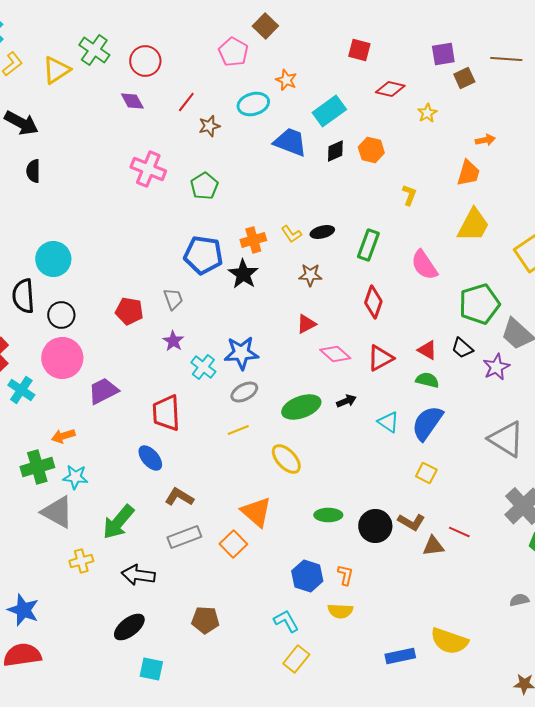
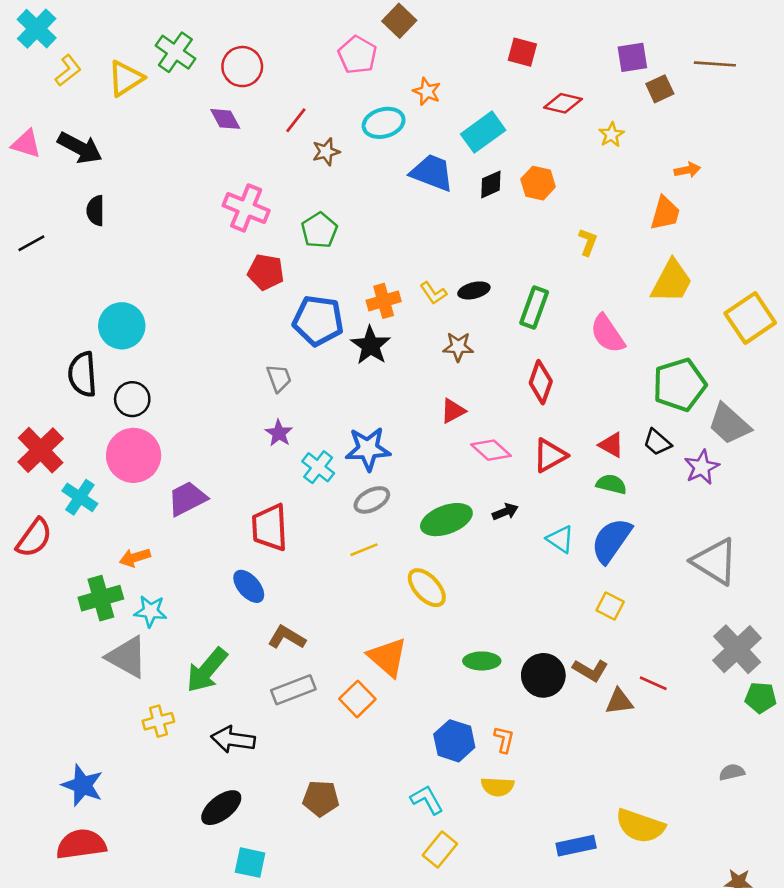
red pentagon: (129, 311) -> (266, 272), moved

